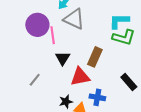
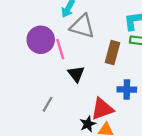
brown rectangle: (95, 57) -> (112, 53), moved
red triangle: (80, 77) -> (102, 109), moved
blue cross: (97, 97) -> (127, 89), moved

